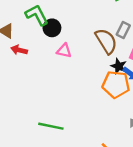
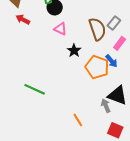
black star: (119, 66) -> (74, 51), moved

